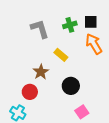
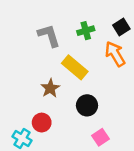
black square: (91, 22) -> (121, 27), moved, turned -32
yellow rectangle: (61, 55) -> (75, 67), size x1.5
red circle: (30, 92) -> (42, 123), moved

